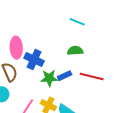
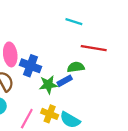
green semicircle: (75, 51) -> (76, 67), moved
red line: (92, 76) -> (94, 48), moved

